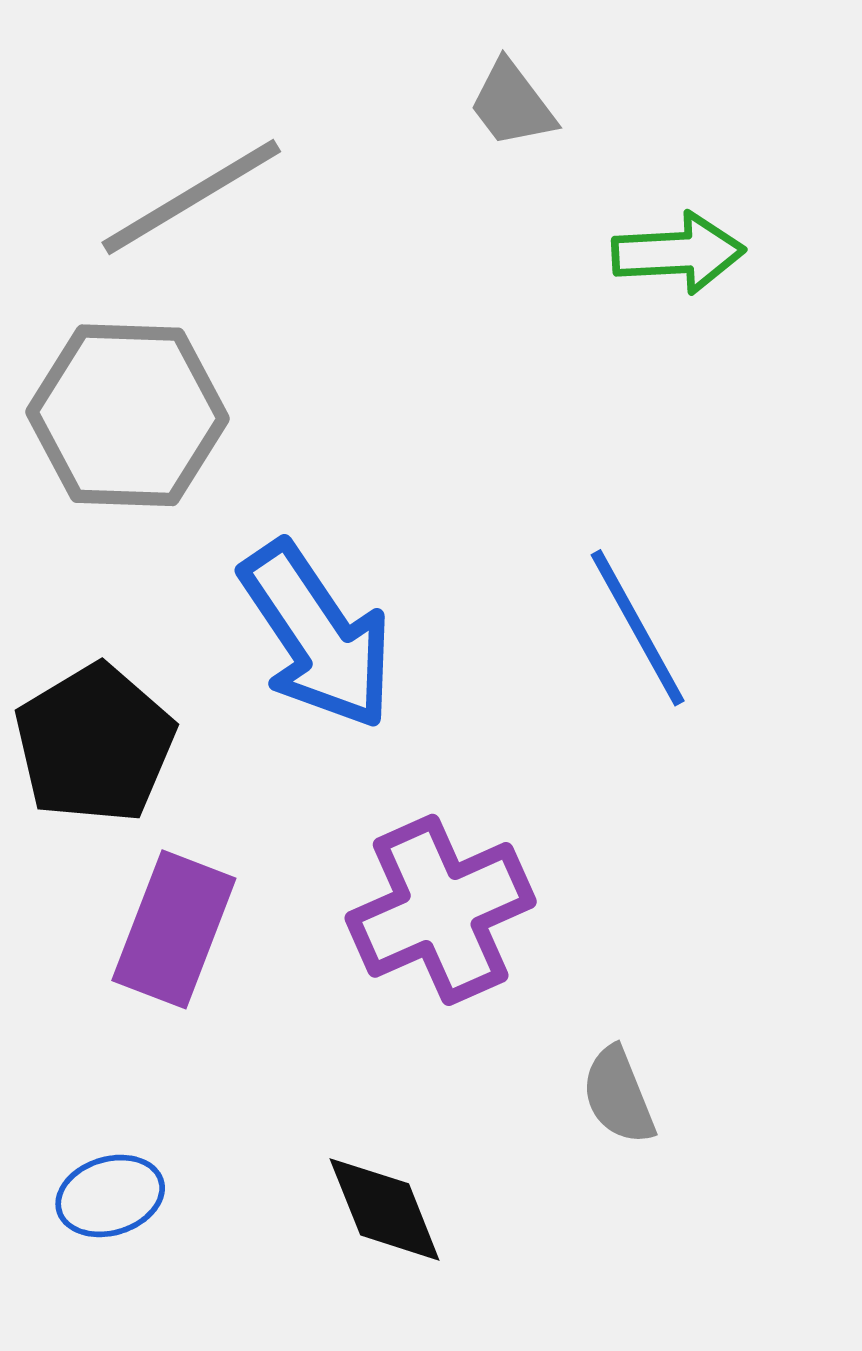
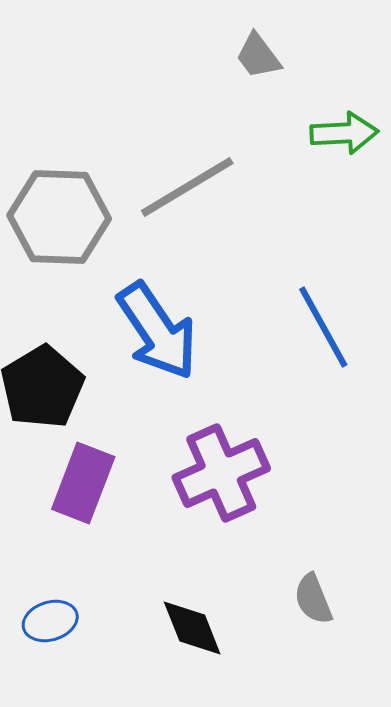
gray line: (191, 197) -> (187, 187), moved
gray semicircle: (618, 1095) -> (313, 599), moved

